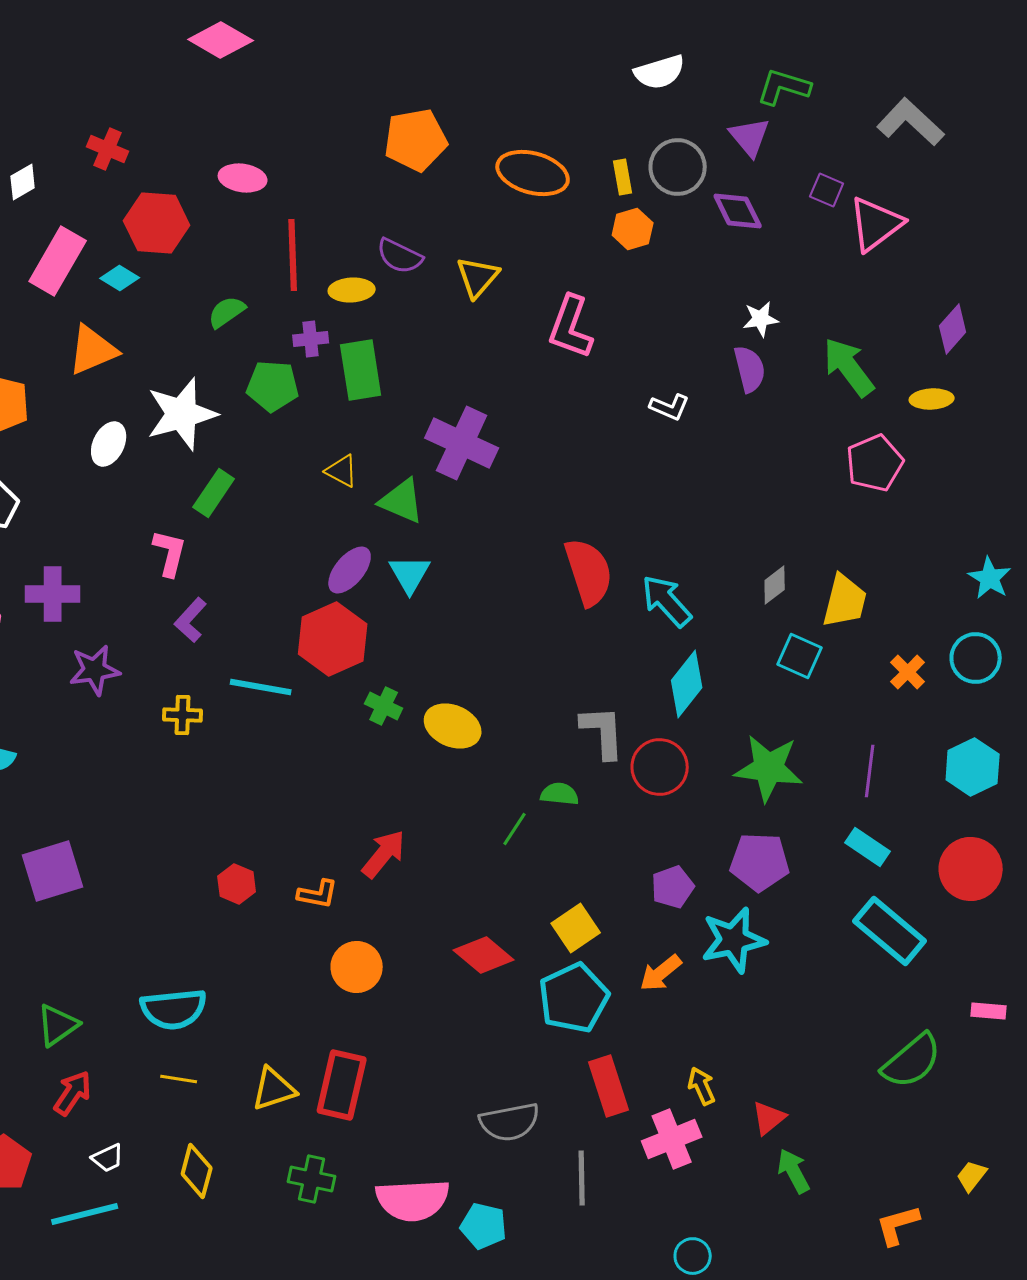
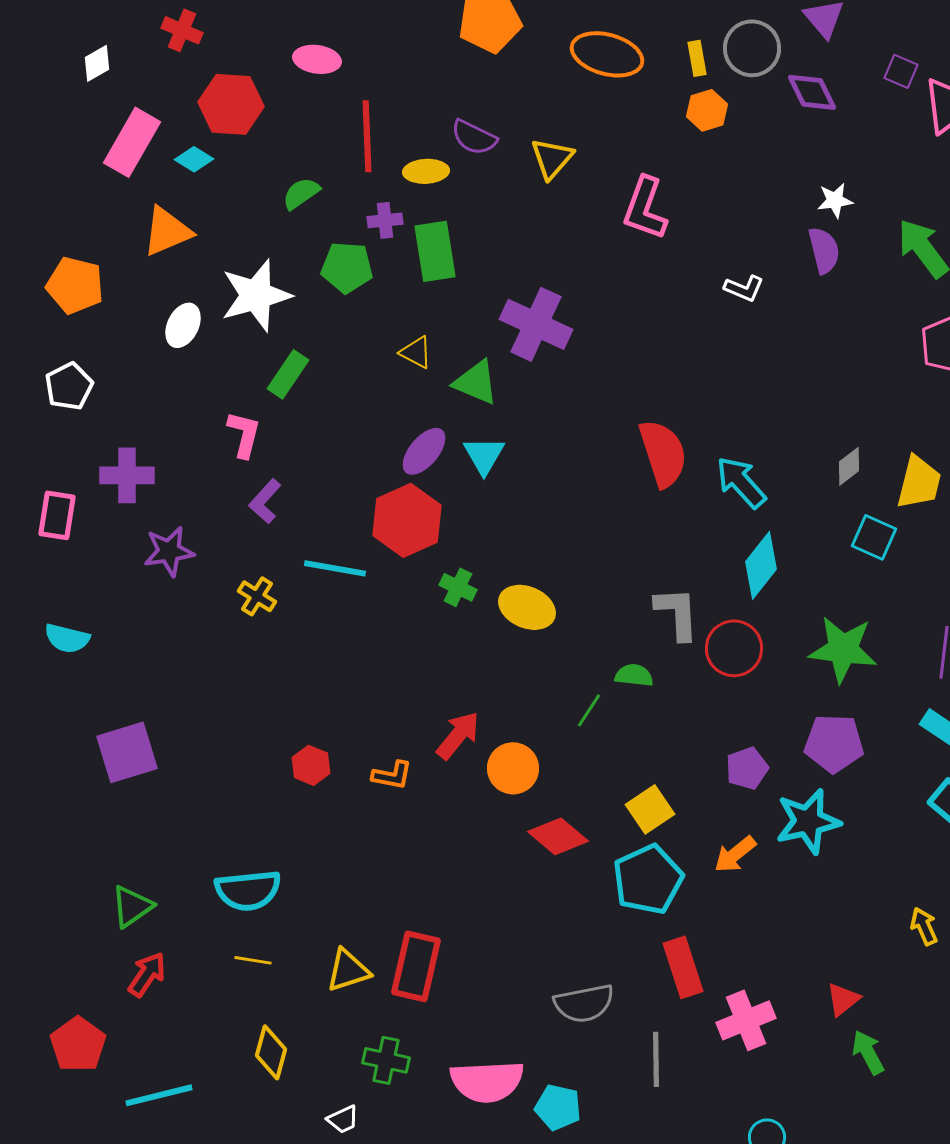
yellow cross: (183, 715) -> (257, 596), turned 30
orange circle: (357, 967) -> (513, 768), moved
yellow arrow: (702, 1086) -> (924, 926), moved
white trapezoid: (108, 1158) -> (343, 1119), moved

